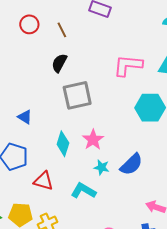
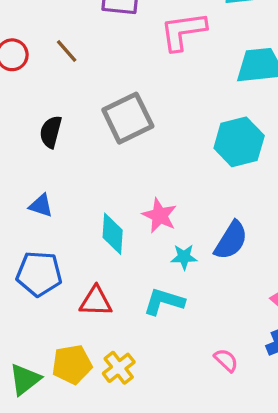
black semicircle: (59, 63) -> (51, 132), moved
pink L-shape: (128, 65) -> (183, 31), moved
gray square: (77, 95) -> (128, 118), moved

